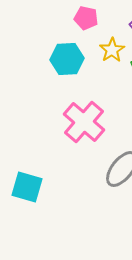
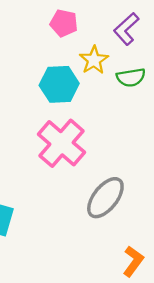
cyan hexagon: (67, 59) -> (59, 84), moved

